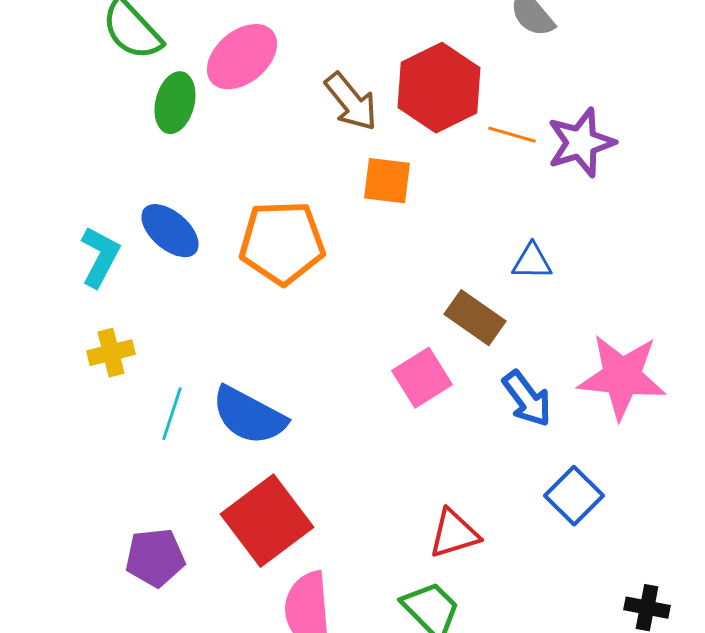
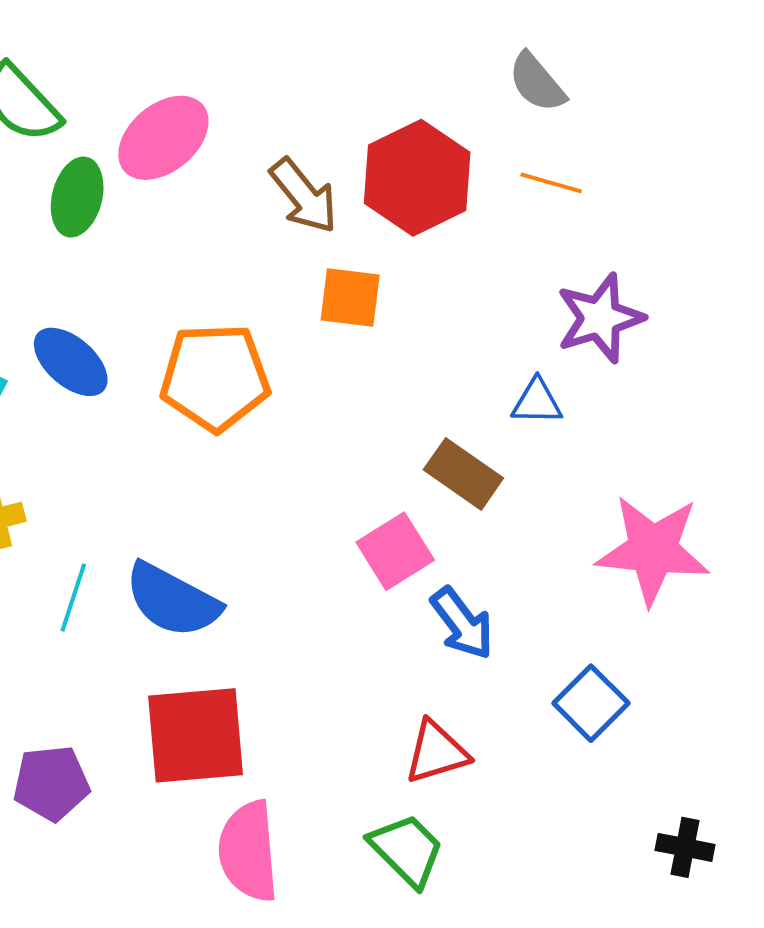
orange line: (512, 135) -> (551, 183), moved
purple star: (581, 143) -> (600, 318), moved
blue arrow: (527, 399) -> (462, 623), moved
red square: (267, 521) -> (196, 735), turned 32

